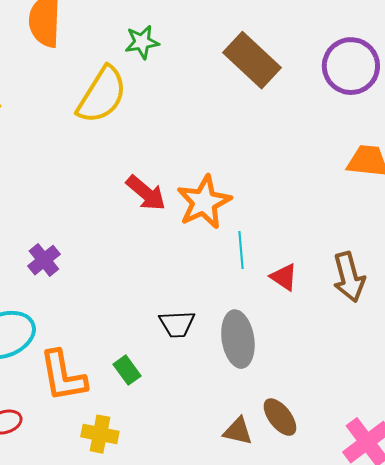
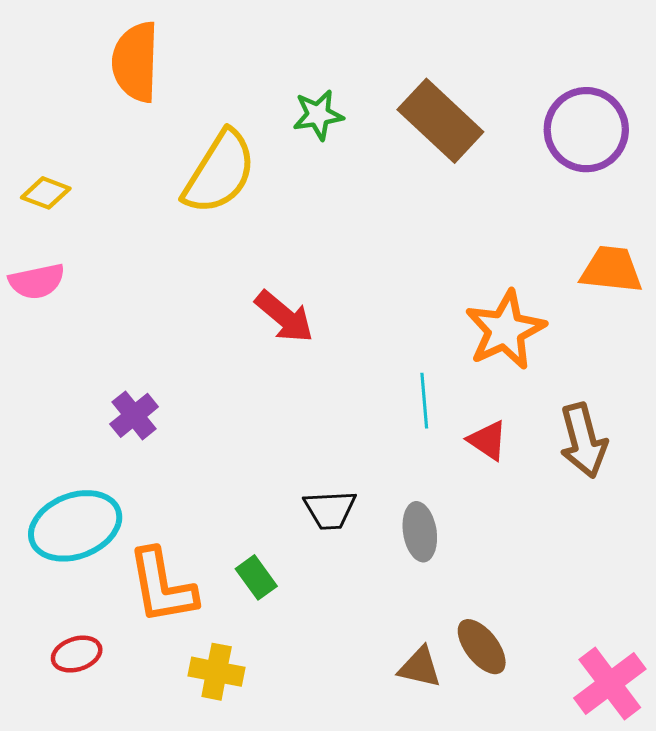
green star: (142, 42) -> (318, 115), moved
orange star: (204, 202) -> (505, 330), moved
gray ellipse: (238, 339) -> (420, 532), size x0.7

